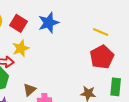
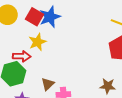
blue star: (49, 23) -> (50, 17), moved

